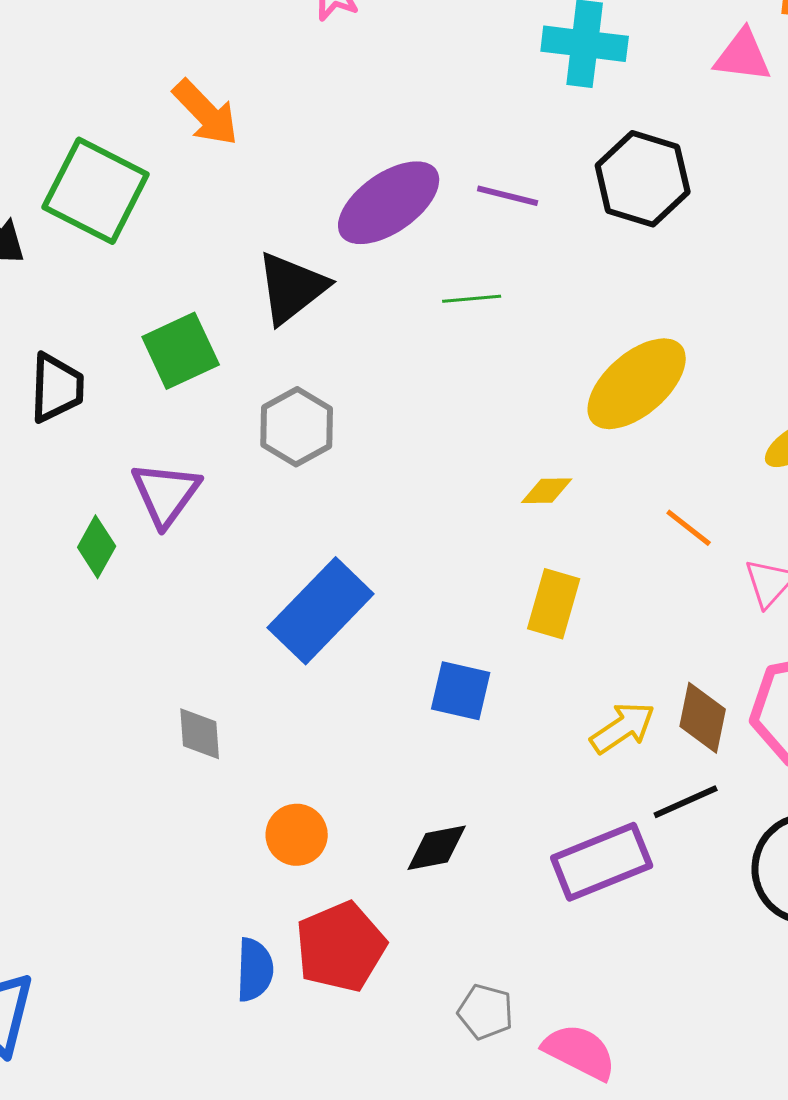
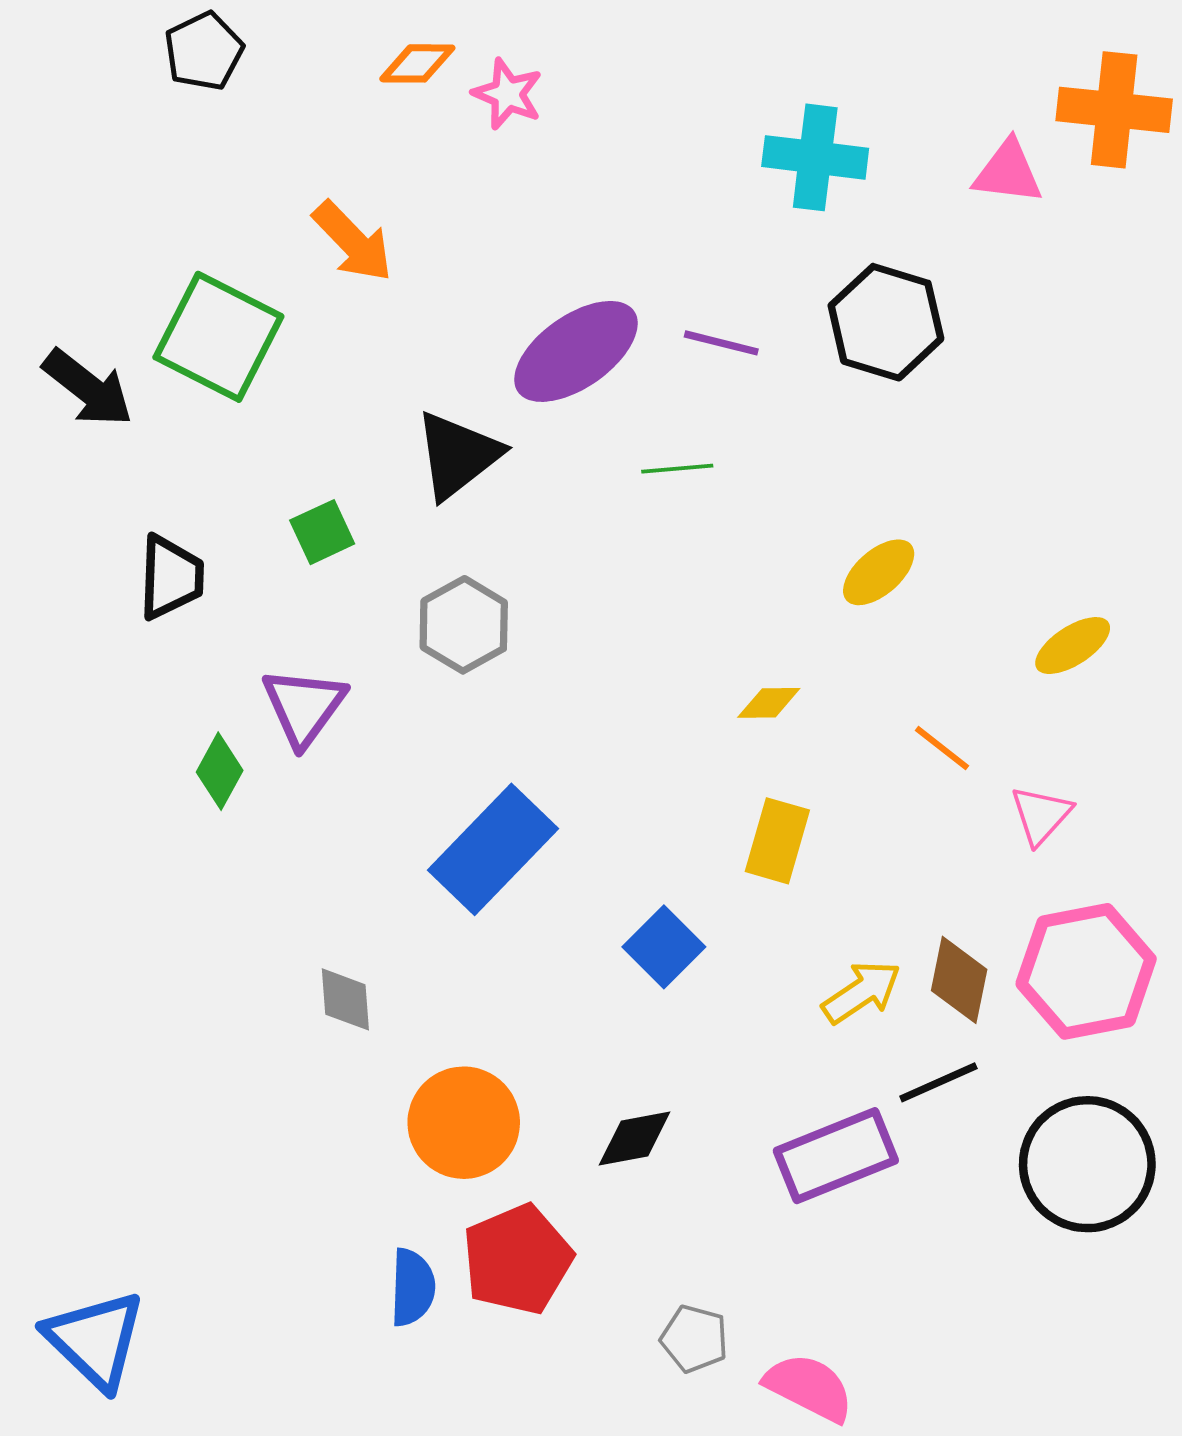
green square: (181, 351) -> (322, 532), size x0.7
yellow ellipse: (637, 384) -> (879, 572), size x0.6
blue square: (461, 691) -> (664, 947), turned 32
orange circle: (297, 835) -> (464, 1123), size x1.5

